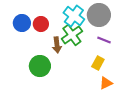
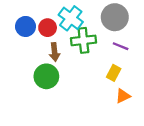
cyan cross: (74, 16) -> (71, 18), moved
green cross: (72, 35) -> (83, 40), turned 30
brown arrow: (57, 45) -> (54, 52), moved

